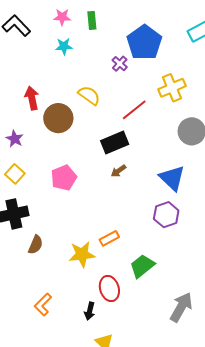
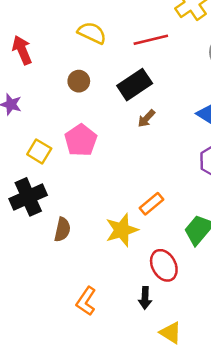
red line: (134, 110) -> (151, 40), turned 36
brown circle: (58, 118) -> (79, 81), moved, size x0.6
yellow square: (15, 174) -> (39, 151), moved

